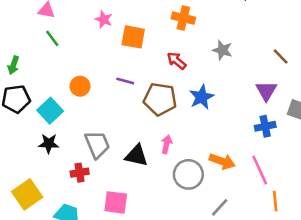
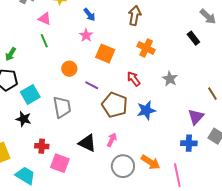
orange circle: (80, 86) -> (69, 69), moved
gray trapezoid: (97, 144) -> (62, 107), moved
pink square: (116, 202) -> (60, 163), moved

